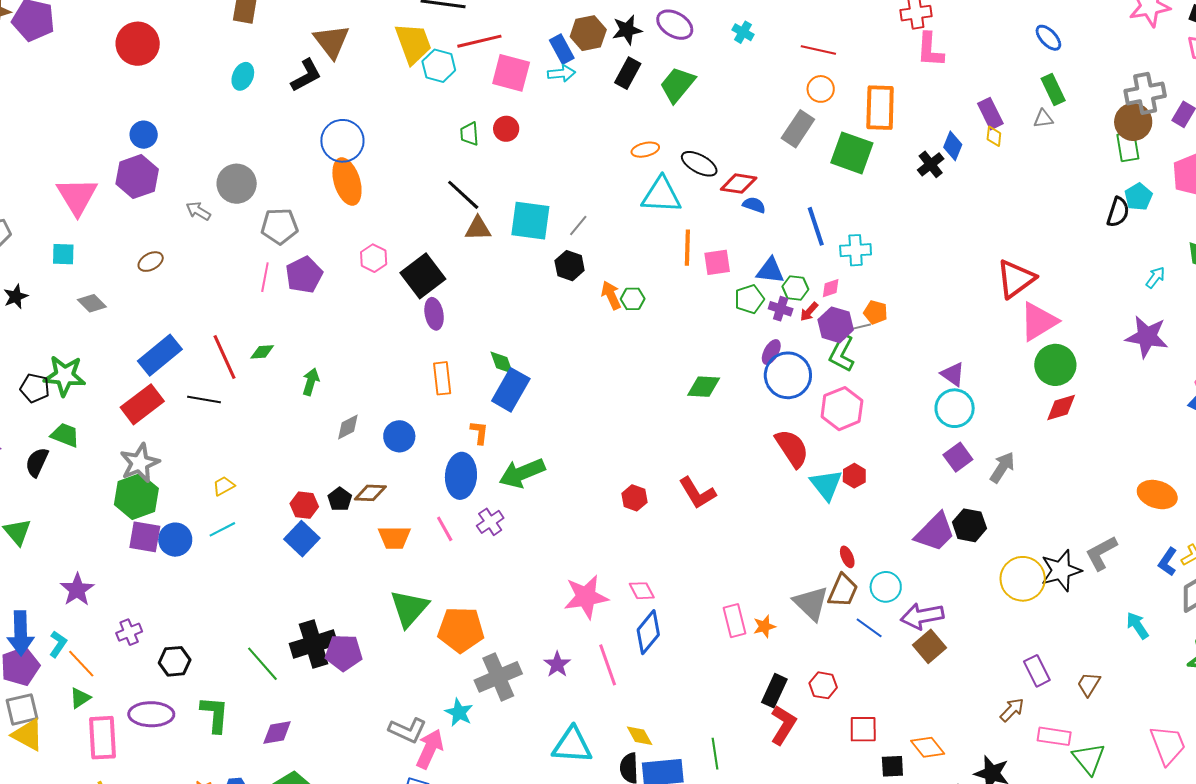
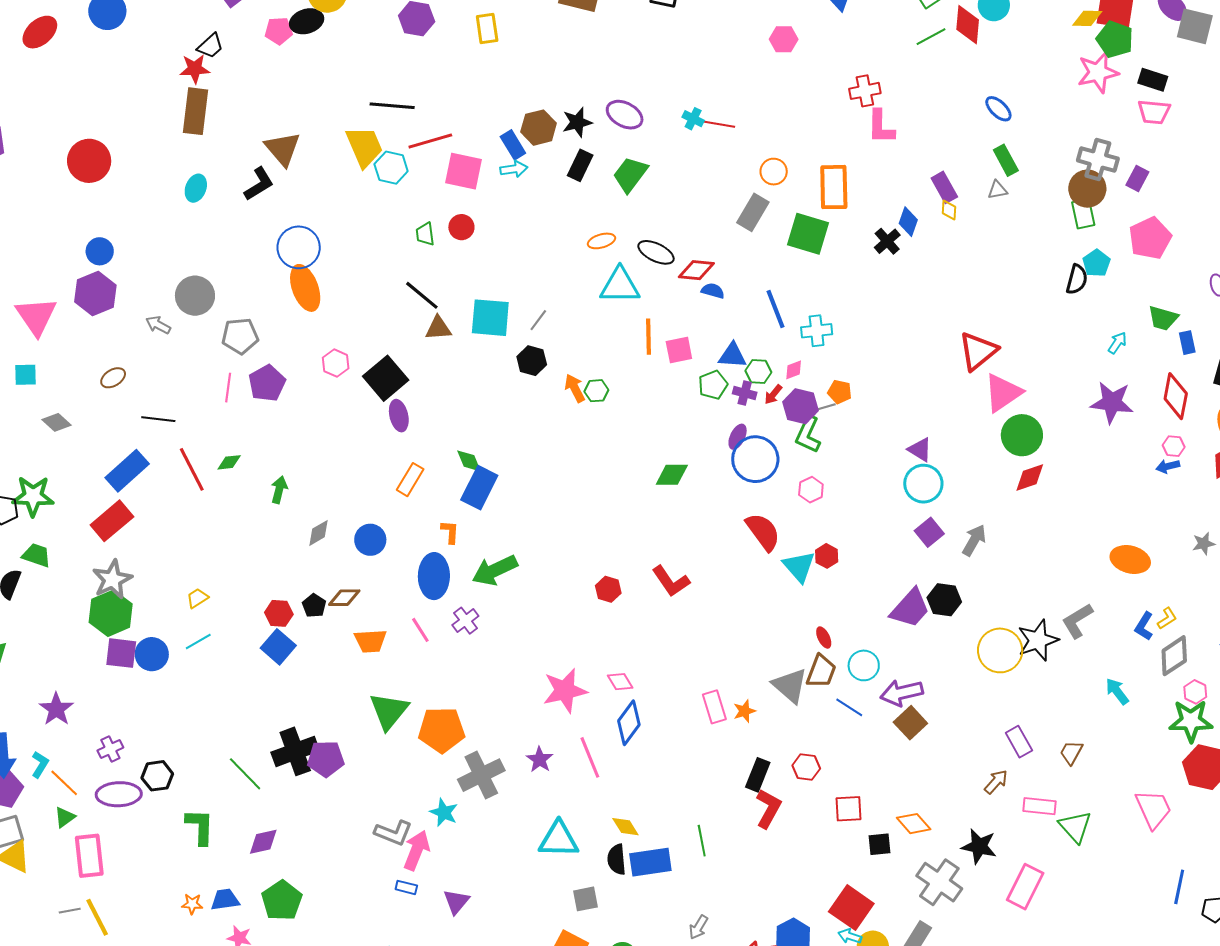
red line: (818, 50) -> (717, 124), moved
gray cross: (1145, 93) -> (1098, 160), turned 30
orange rectangle: (442, 378) -> (410, 480), turned 40
black line: (204, 400) -> (158, 419), moved
pink hexagon: (842, 409) -> (811, 490), size x0.6
purple ellipse: (151, 714) -> (119, 794), moved

